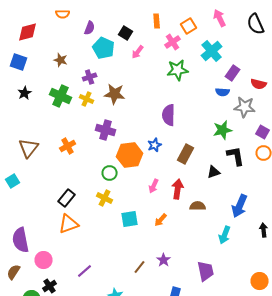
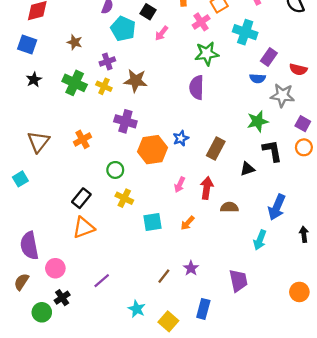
cyan cross: (212, 51) -> (245, 32), turned -30
purple semicircle: (169, 115) -> (197, 87), moved
green circle: (110, 173) -> (115, 170), moved

